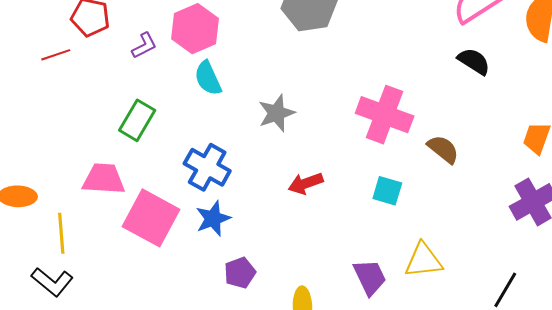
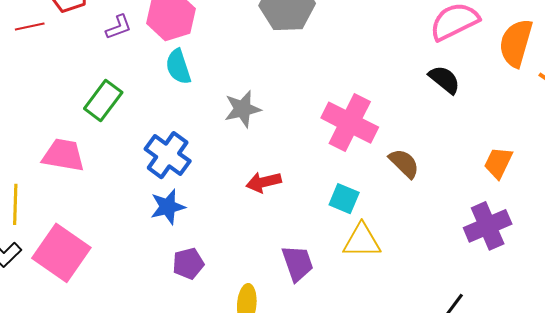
pink square: (151, 218) -> (61, 253), moved
yellow triangle: (423, 260) -> (362, 241), moved
purple trapezoid: (370, 277) -> (298, 263), moved

